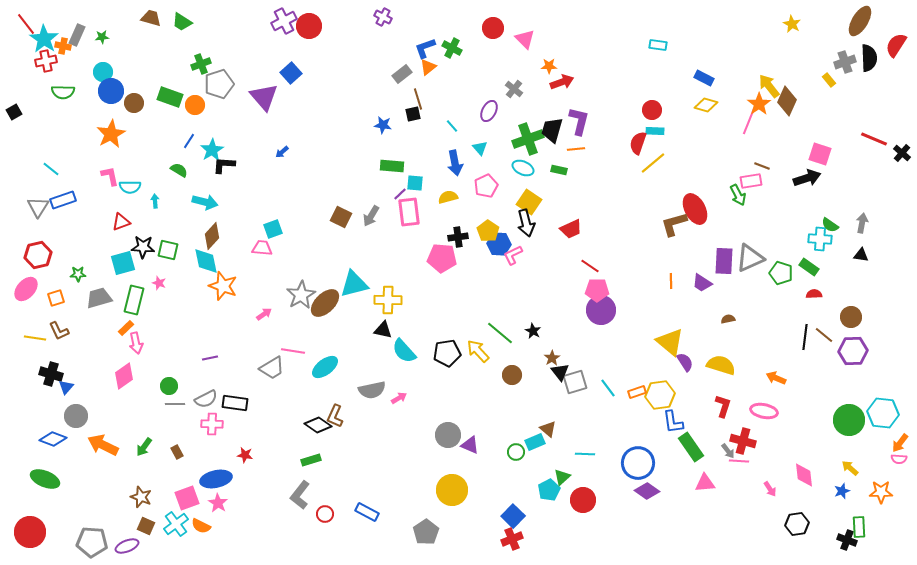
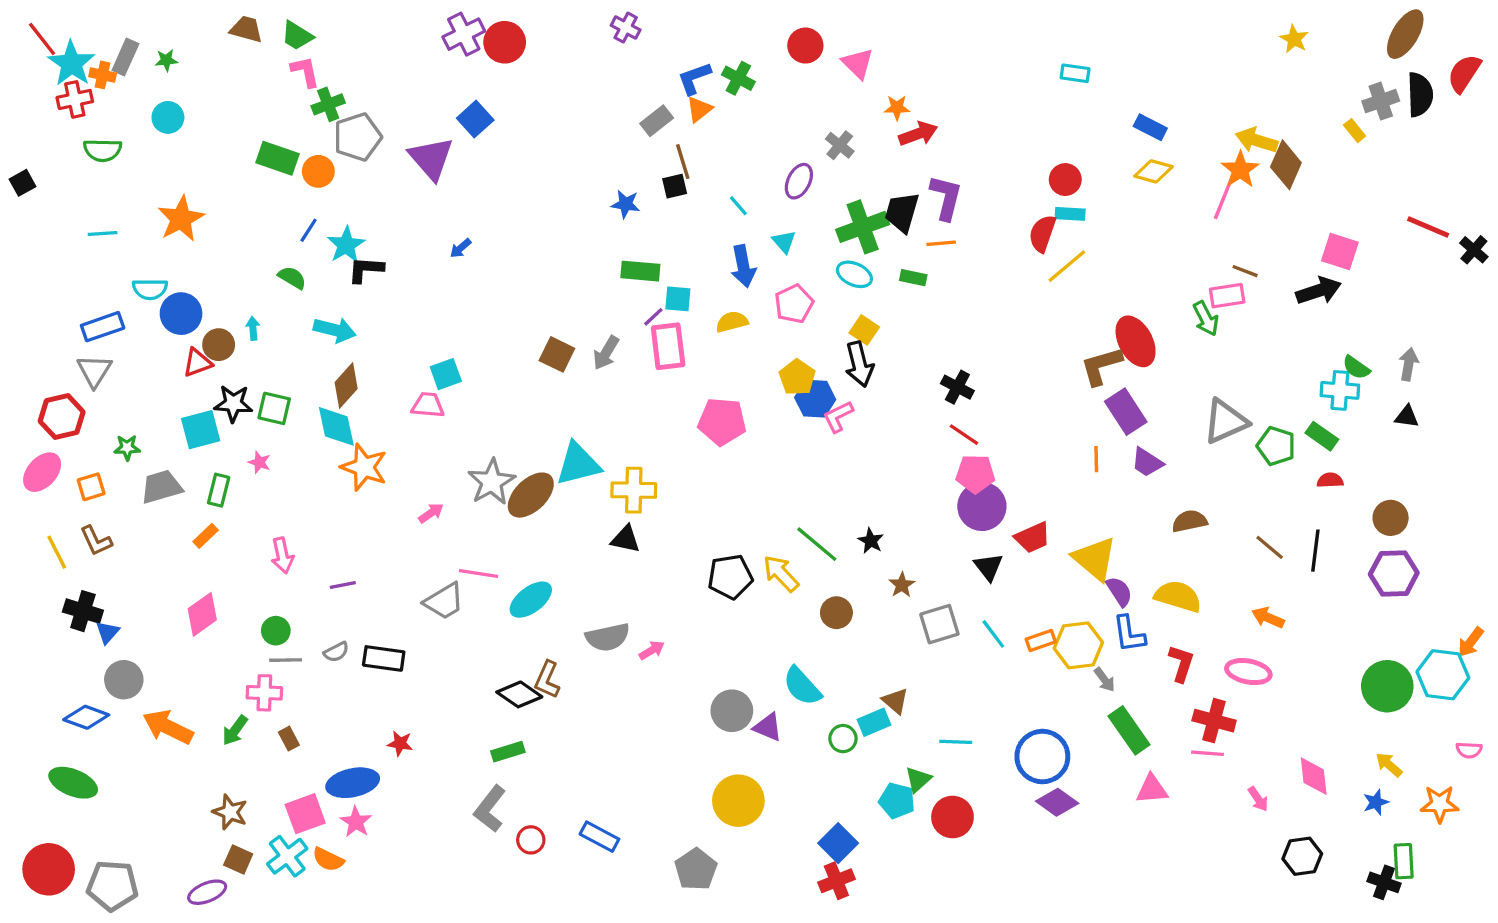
yellow arrow: (769, 86) -> (1257, 140), turned -35
blue circle: (111, 91) -> (181, 314), moved
brown circle: (134, 103) -> (219, 345), moved
cyan line: (51, 169) -> (103, 233), moved, turned -42
pink L-shape: (110, 176) -> (305, 72), moved
cyan semicircle: (130, 187) -> (150, 289), moved
yellow square: (529, 202) -> (864, 330), size x0.7
gray triangle: (38, 207) -> (94, 371), moved
red trapezoid: (571, 229) -> (1033, 538), moved
black cross: (458, 237) -> (957, 387), moved, turned 36
purple rectangle: (724, 261) -> (1126, 412), moved, turned -36
green rectangle: (134, 300) -> (219, 490), size x0.7
brown semicircle: (728, 319) -> (1189, 521), size x1.5
brown line: (824, 335) -> (1270, 547), moved
yellow line: (35, 338) -> (57, 552), turned 55
pink arrow: (136, 343) -> (282, 555), moved
cyan semicircle: (404, 351) -> (802, 686), moved
black triangle: (560, 372) -> (988, 567), moved
gray semicircle: (206, 399) -> (336, 652), size x0.7
blue L-shape: (673, 422) -> (1129, 634), moved
pink cross: (212, 424) -> (264, 693), moved
orange arrow: (900, 443) -> (1471, 642), moved
gray arrow: (728, 451) -> (1105, 680), moved
cyan pentagon: (549, 490) -> (897, 801), turned -30
gray pentagon: (92, 542) -> (112, 886), moved

